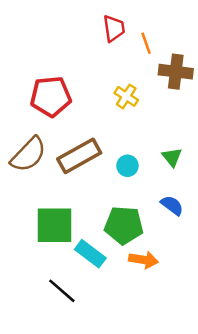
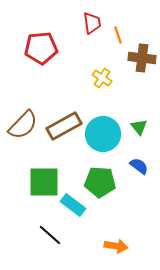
red pentagon: (51, 96) -> (41, 48), moved
cyan circle: (127, 166) -> (103, 134), size x2.0
orange arrow: (144, 260) -> (116, 246), moved

